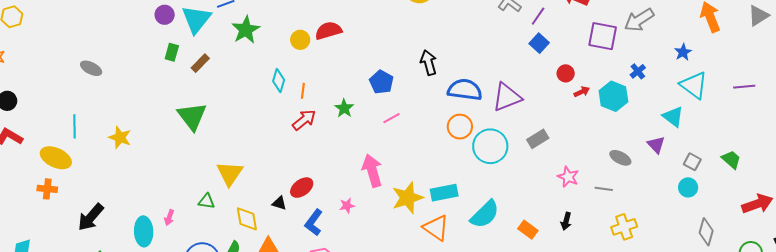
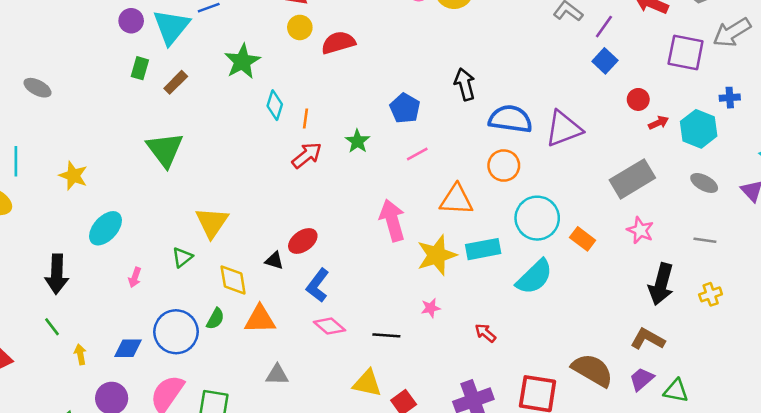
green star: (246, 30) -> (242, 61), moved
yellow circle: (300, 40) -> (300, 27), moved
blue cross: (638, 71) -> (730, 98), turned 35
gray rectangle: (538, 139) -> (632, 179), moved, size x1.6
cyan circle: (490, 146) -> (537, 218), moved
gray ellipse: (620, 158) -> (704, 183), moved
gray line: (604, 189) -> (705, 240), moved
green triangle: (207, 201) -> (182, 257), turned -48
pink star: (347, 206) -> (431, 308), moved
black arrow: (91, 217) -> (57, 274), moved, turned -40
black arrow: (566, 221) -> (661, 284), moved, size x1.8
yellow cross: (624, 227) -> (711, 294), size x0.7
orange triangle: (436, 228) -> (456, 200), moved, turned -32
orange rectangle: (528, 230) -> (583, 239), moved
cyan ellipse: (144, 231) -> (105, 228), moved, turned 44

